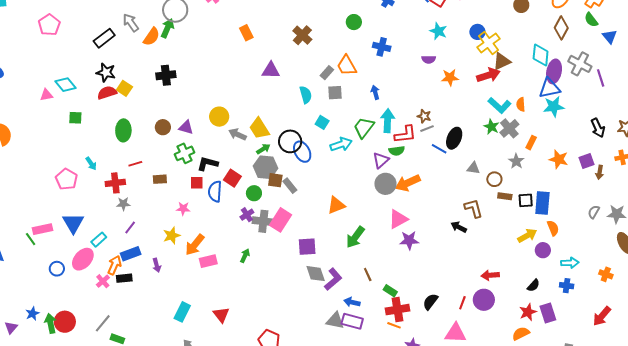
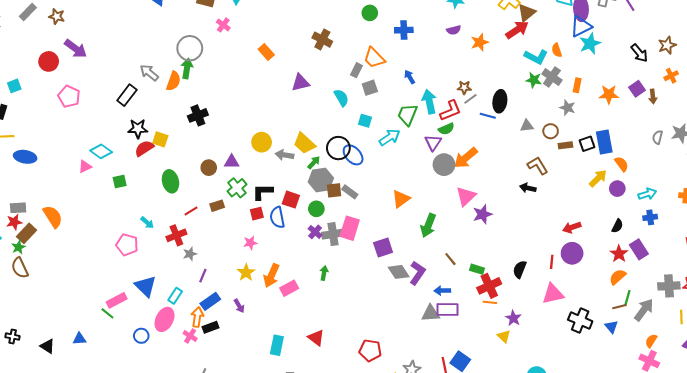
brown rectangle: (160, 179) -> (217, 206), moved

